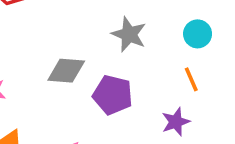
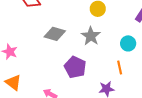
gray diamond: (66, 71) -> (55, 34), moved

